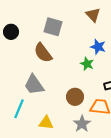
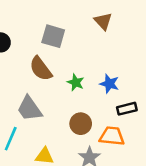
blue star: (98, 47) -> (109, 84), moved
green star: (87, 64) -> (76, 82), moved

